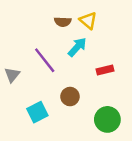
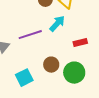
purple line: (45, 60) -> (30, 35), turned -70
green circle: (107, 119) -> (74, 73), moved

